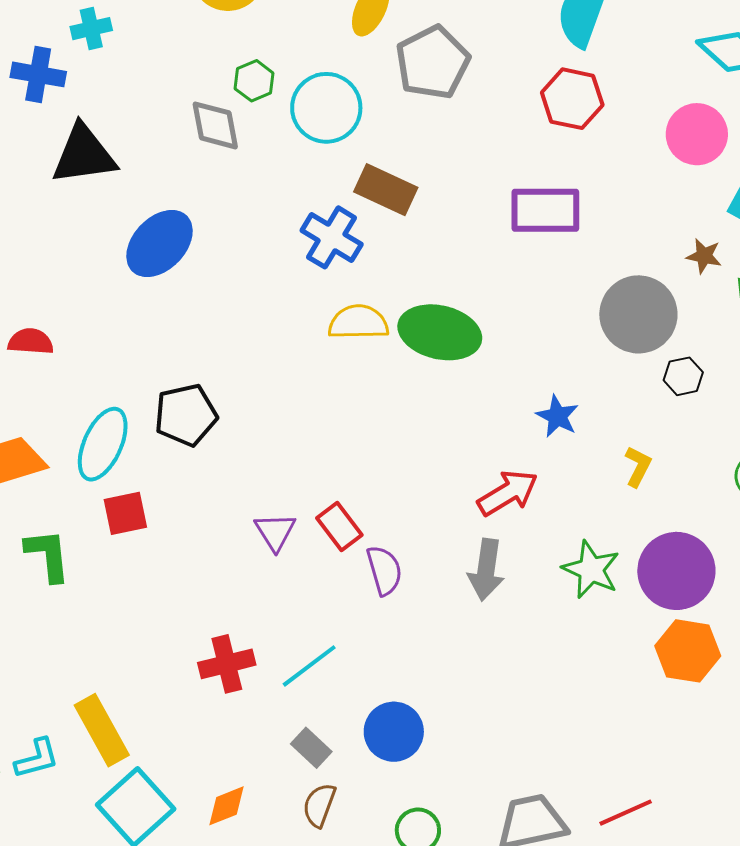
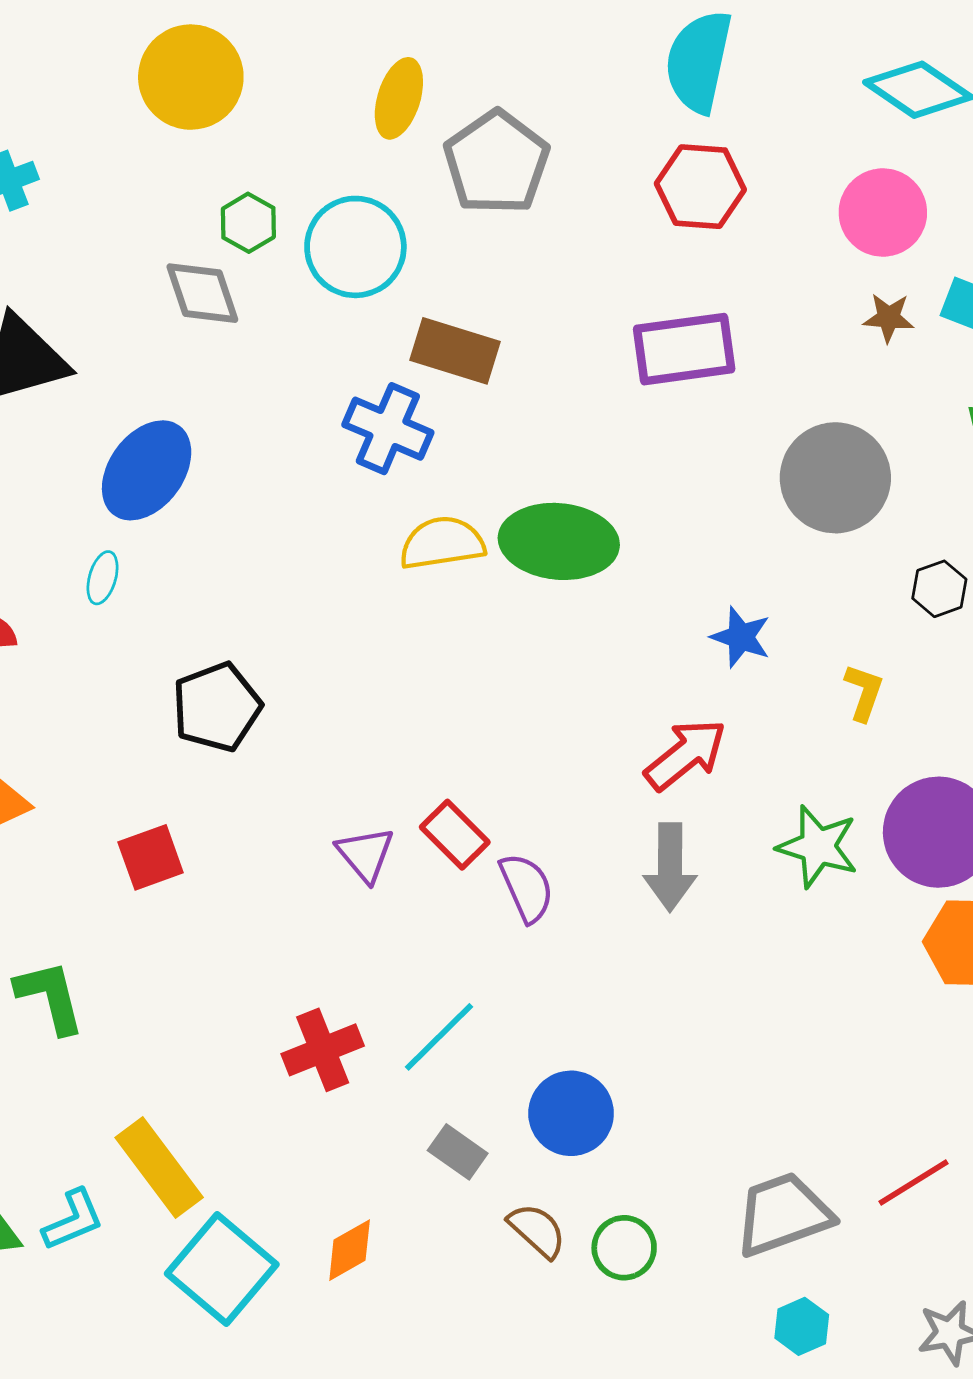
brown star: (704, 256) -> (889, 318), moved
black hexagon: (683, 376) -> (939, 589), moved
cyan ellipse: (103, 444) -> (103, 578), moved, size x0.5
green L-shape: (48, 555) -> (50, 997), moved
brown semicircle: (319, 805) -> (537, 1230), moved, turned 120

